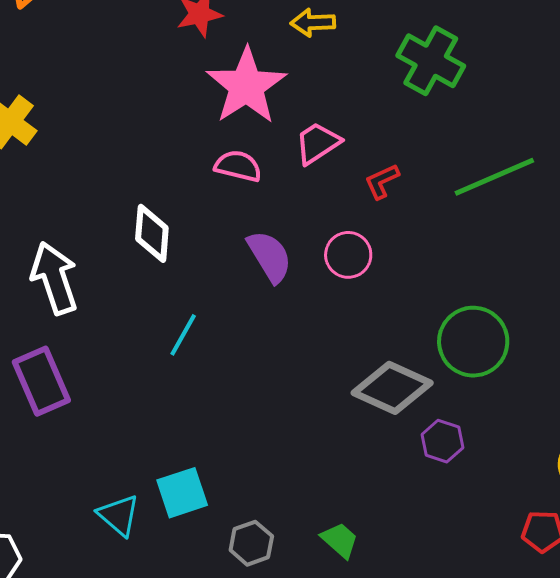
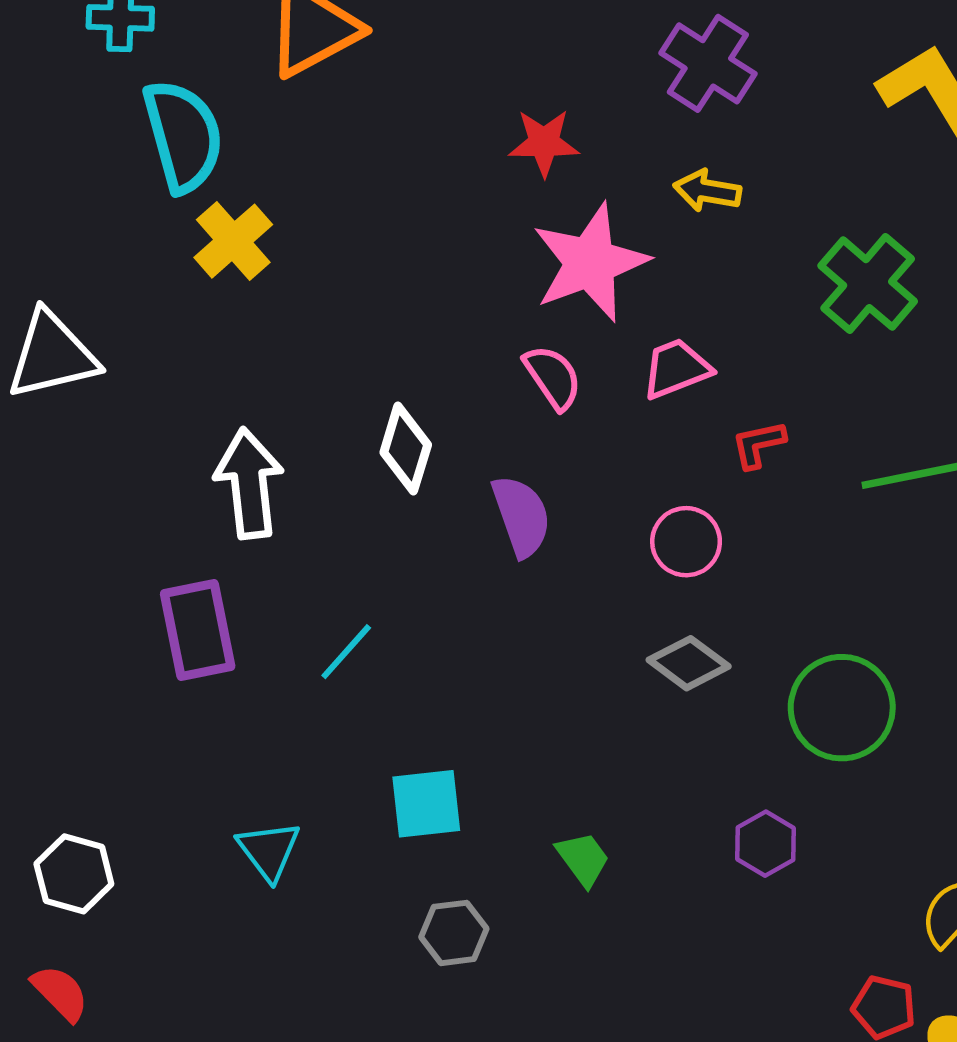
pink semicircle: (238, 166) -> (553, 377), turned 30
purple semicircle: (270, 256) -> (521, 516), moved
cyan line: (183, 335) -> (346, 652), moved
gray diamond: (392, 388) -> (689, 663), moved, size x0.7
cyan square: (182, 493) -> (426, 804), moved
green trapezoid: (340, 540) -> (583, 859), moved

